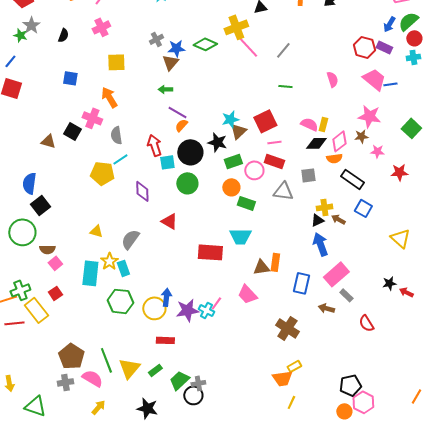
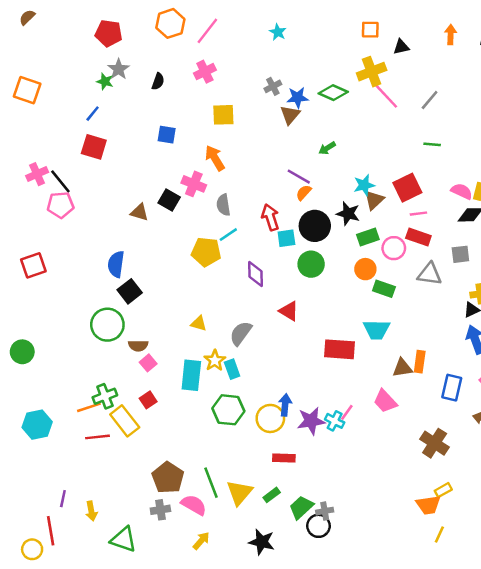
green arrow: (165, 89) -> (327, 148), moved, turned -32

